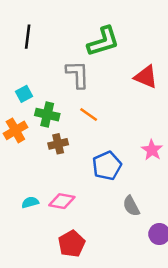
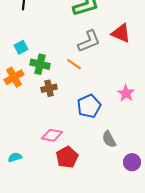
gray L-shape: (78, 74) -> (89, 41), moved, turned 70
cyan semicircle: (30, 202) -> (15, 157), moved
red pentagon: (72, 244) -> (67, 157), moved

